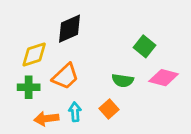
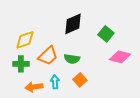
black diamond: (70, 29) -> (73, 24), moved
green semicircle: (123, 80) -> (72, 59), moved

